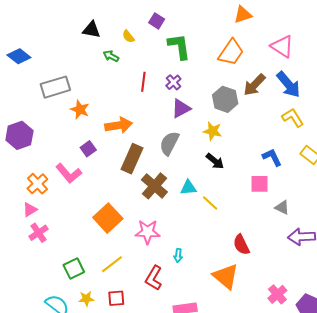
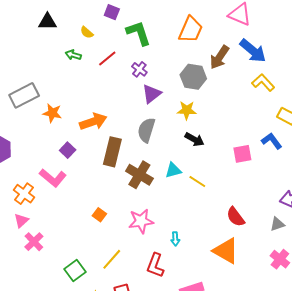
black triangle: (91, 30) -> (47, 22), moved
red line: (143, 82) -> (107, 58), moved, turned 54
blue L-shape: (272, 157) -> (272, 141), moved
gray triangle: (282, 207) -> (277, 224), moved, turned -35
orange square: (108, 218) -> (99, 215), size x0.5

